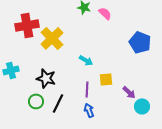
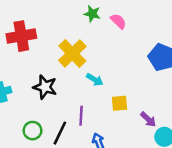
yellow cross: (52, 38) -> (72, 53), moved
black star: (46, 78) -> (45, 87), moved
purple line: (87, 89) -> (81, 116), moved

